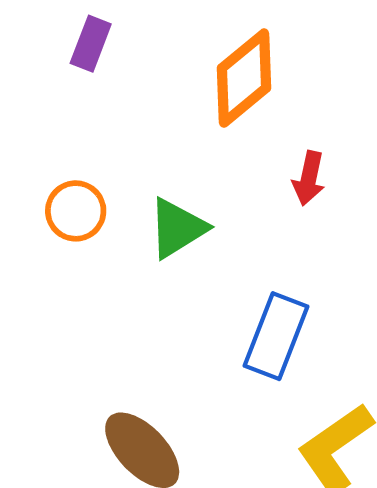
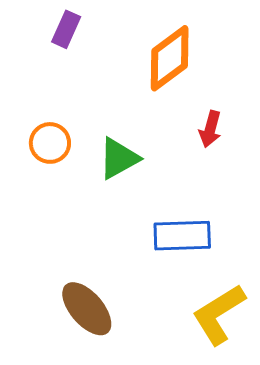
blue rectangle: (276, 336) -> (182, 236), turned 64

